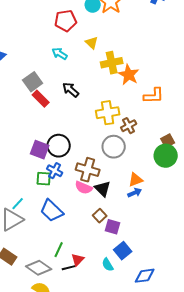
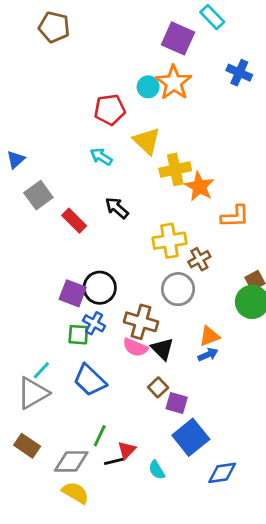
yellow triangle: (92, 43) -> (147, 141), size x1.5
gray square: (33, 82) -> (38, 195), moved
blue square: (123, 251) -> (191, 437), size x1.4
cyan semicircle: (108, 265) -> (157, 470), moved
gray diamond: (39, 268) -> (71, 461), turned -35

